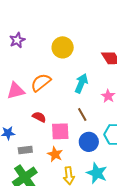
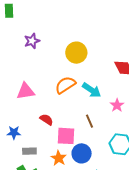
orange semicircle: (41, 82) -> (65, 85), moved
cyan arrow: (81, 83) -> (92, 90), turned 96
blue circle: (89, 142) -> (82, 153), moved

